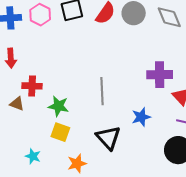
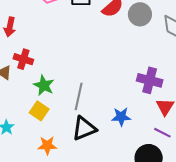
gray line: (102, 91) -> (79, 96), moved
black triangle: (108, 138) -> (84, 129), turned 36

